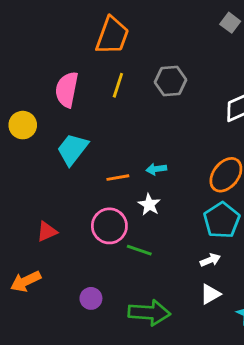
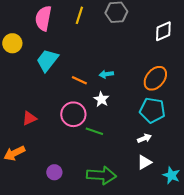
orange line: (118, 178) -> (79, 80), turned 35
cyan pentagon: (222, 220) -> (152, 110), turned -30
purple circle: (91, 298) -> (54, 172), moved

